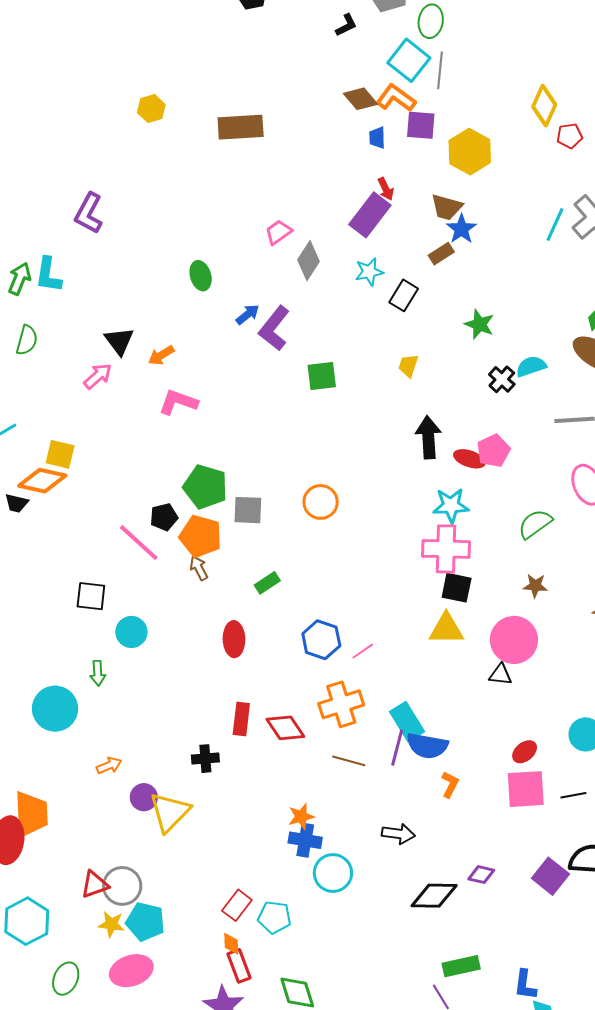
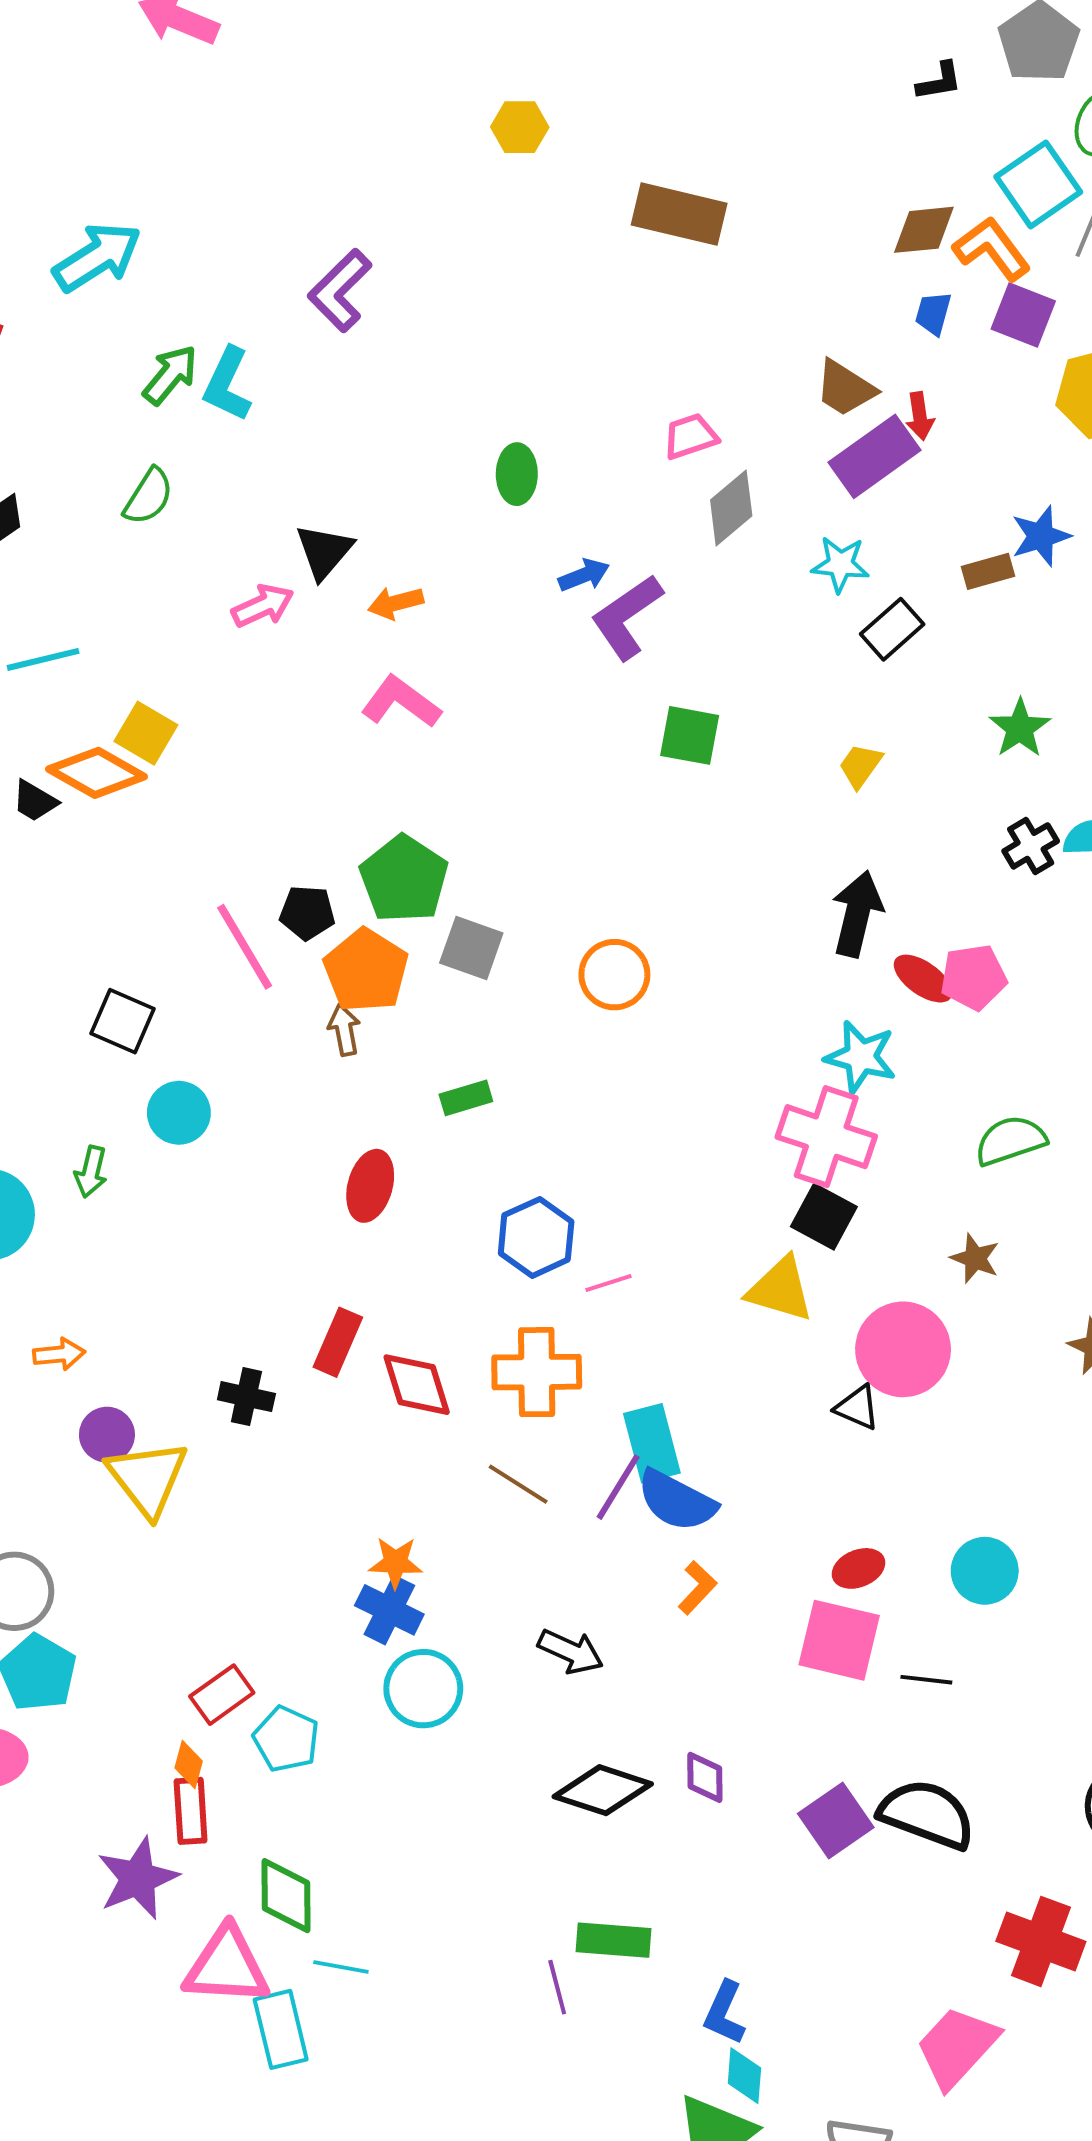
brown diamond: (361, 99) -> (924, 230), turned -72
brown trapezoid: (447, 207) -> (845, 388), moved
yellow triangle: (170, 812) -> (147, 1478), turned -39
purple diamond: (481, 875) -> (705, 1777), turned 60

